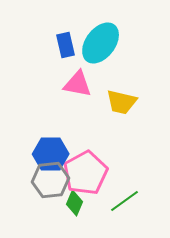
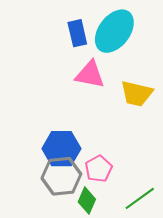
pink pentagon: (86, 173) -> (98, 169), size x0.6

